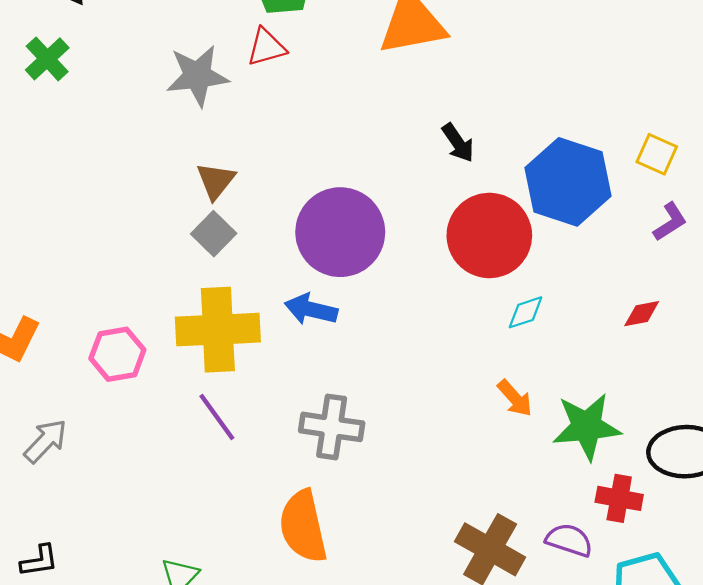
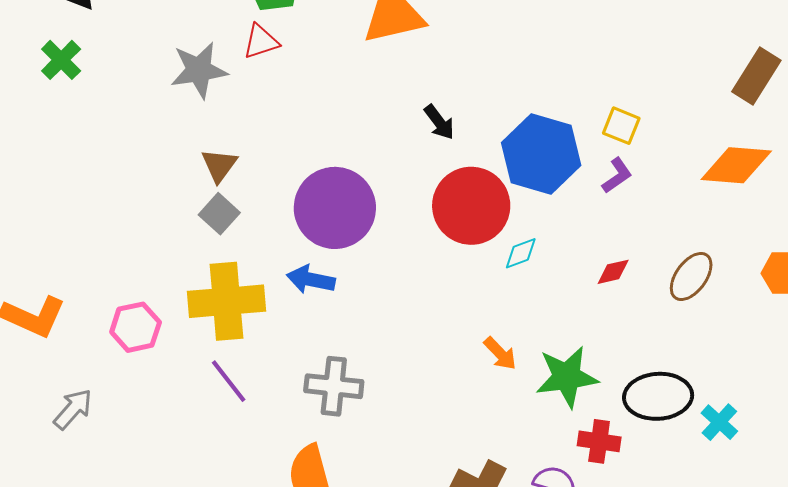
purple L-shape: (670, 222) -> (617, 176), moved
cyan diamond: (526, 312) -> (521, 253), moved

